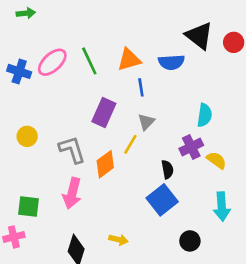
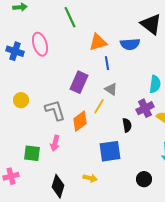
green line: (89, 61) -> (70, 17), moved
pink ellipse: (52, 62) -> (40, 44), turned -65
gray triangle: (146, 122) -> (111, 89), turned -40
pink arrow: (72, 193) -> (55, 143), size x0.7
blue square: (162, 200) -> (110, 151), moved, turned 30
green square: (28, 207) -> (32, 153), moved

